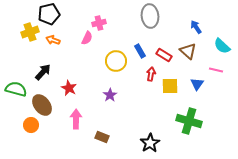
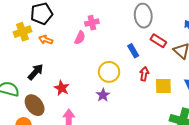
red rectangle: (164, 55) -> (158, 41), moved
yellow circle: (116, 61) -> (109, 72), moved

